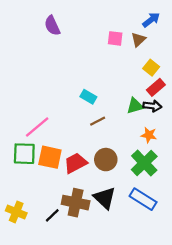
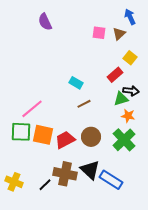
blue arrow: (151, 20) -> (130, 17), turned -77
red rectangle: (156, 87) -> (115, 75), moved
green triangle: (135, 106) -> (121, 99), moved
blue rectangle: (143, 199) -> (111, 180), moved

